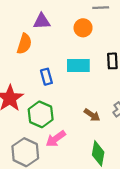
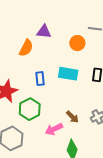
pink arrow: (56, 139) -> (54, 129), moved

